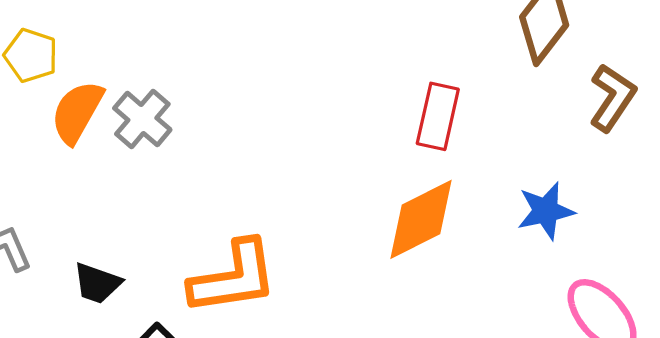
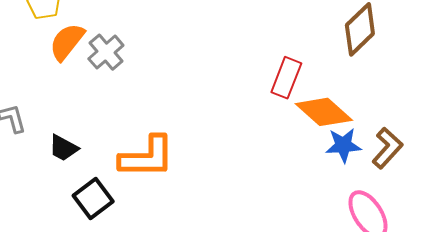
brown L-shape: (612, 98) -> (387, 148), moved
orange diamond: (421, 219) -> (324, 112), moved, turned 60

